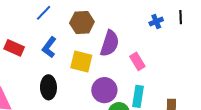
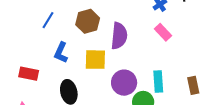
red rectangle: (14, 48) -> (29, 74), moved
pink rectangle: (137, 61) -> (163, 32), moved

